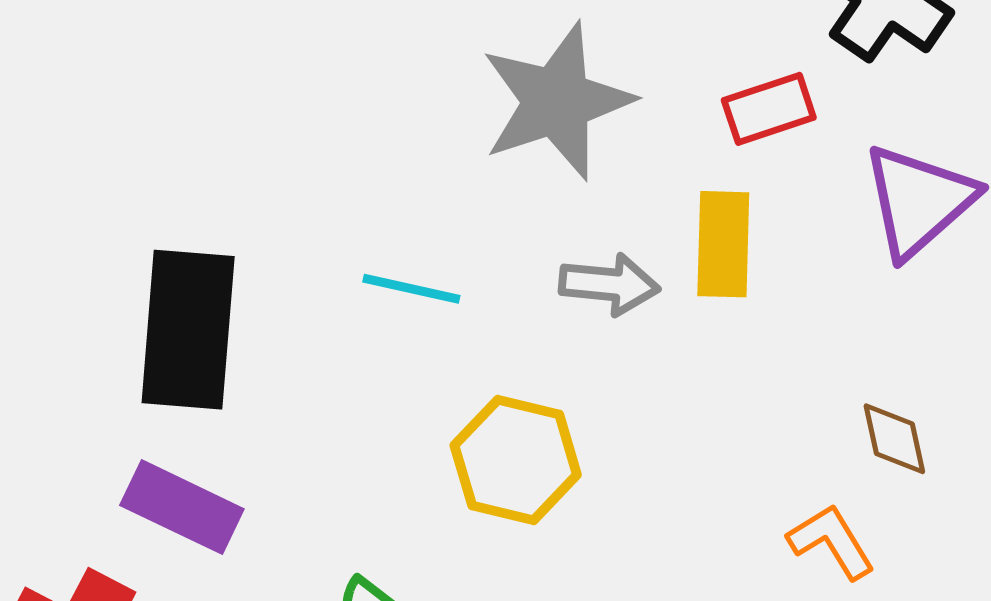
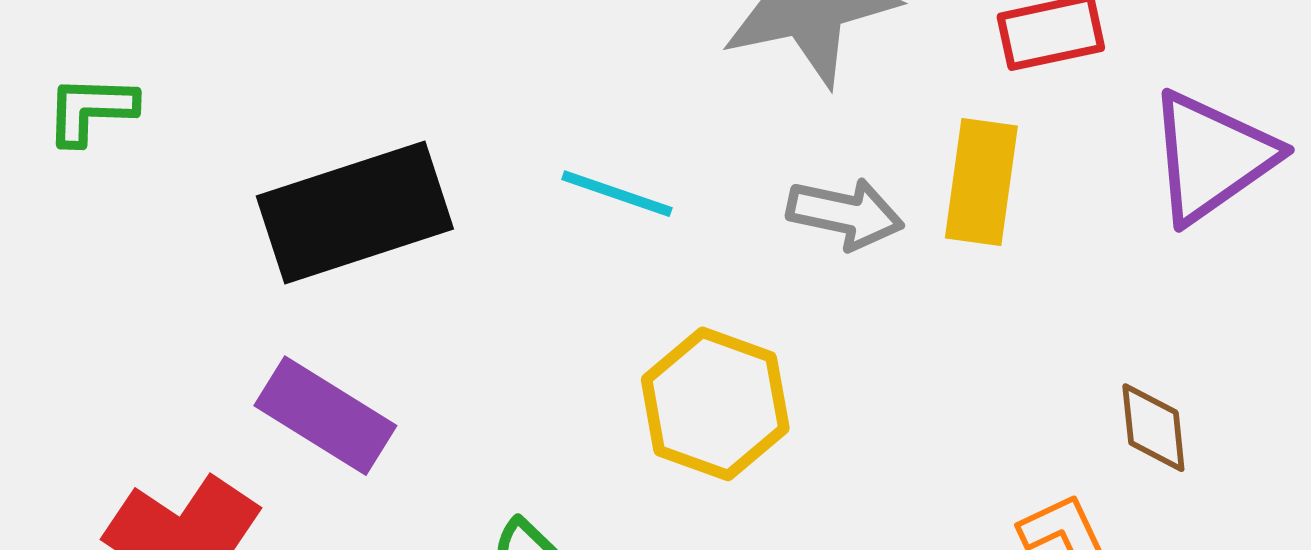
black rectangle: (188, 330) -> (355, 212), turned 61

